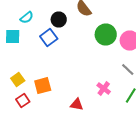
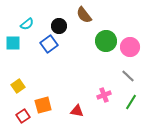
orange square: (43, 86) -> (43, 105), moved
pink cross: (104, 88) -> (104, 95), turned 32
red square: (23, 100) -> (23, 116), moved

